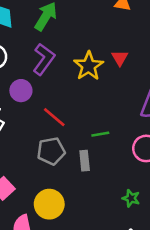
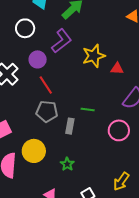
red triangle: (120, 58) -> (117, 68), moved, turned 48
red line: (54, 117) -> (46, 85), moved
green star: (131, 198) -> (67, 164), moved

